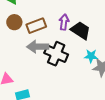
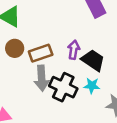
gray arrow: (38, 47) -> (42, 78), turned -95
cyan star: (91, 56) -> (92, 86), moved

